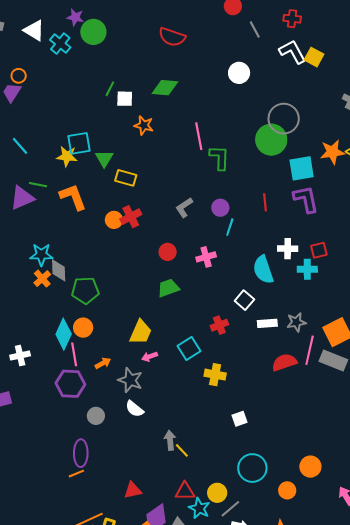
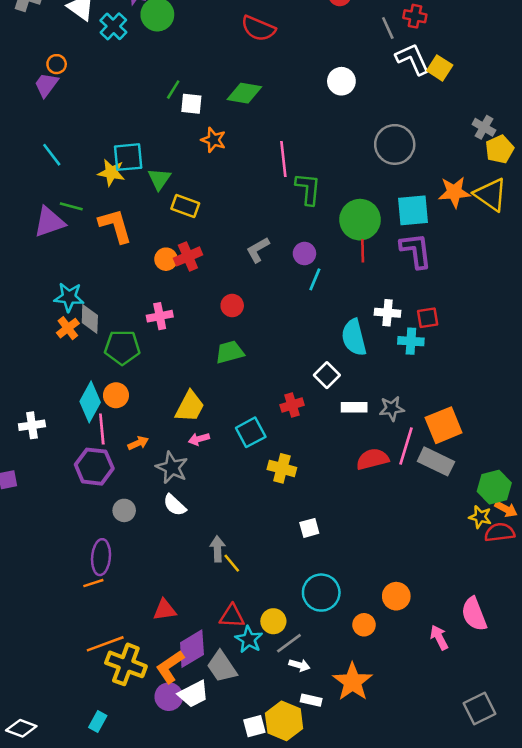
gray line: (255, 30) -> (388, 28), moved
green circle: (271, 140) -> (360, 220), moved
pink cross: (206, 257) -> (160, 316), moved

